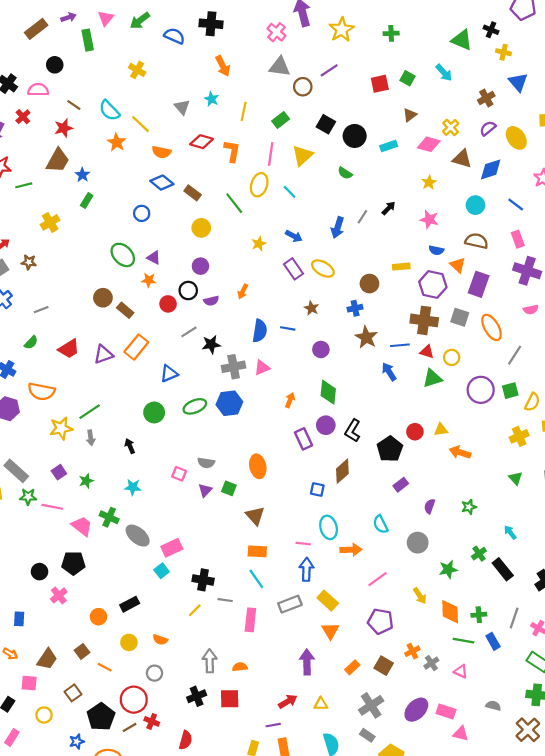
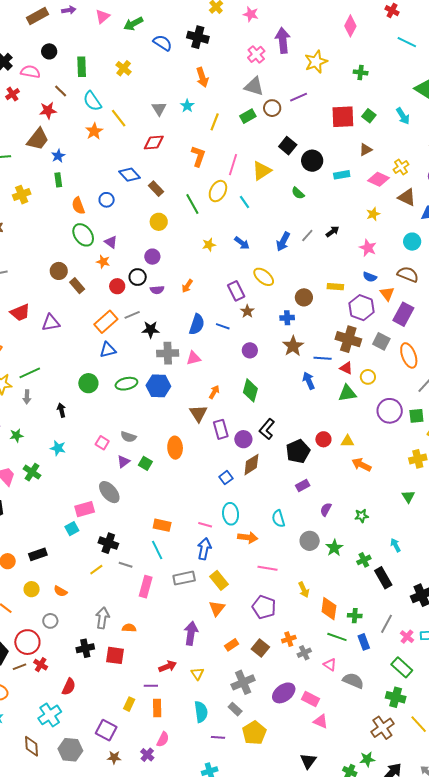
green rectangle: (88, 40) -> (82, 67), moved
red square: (380, 84) -> (343, 117), size x1.4
green rectangle: (281, 120) -> (248, 116), moved
red diamond: (202, 142) -> (154, 143), moved, turned -30
orange semicircle: (161, 152) -> (78, 206), moved, turned 48
green rectangle: (87, 200) -> (58, 180), turned -48
purple rectangle: (294, 269) -> (236, 291), moved
orange rectangle: (136, 347) -> (106, 322), moved
purple circle: (326, 425) -> (243, 439), moved
blue square: (317, 490) -> (226, 478), turned 32
brown triangle: (255, 516) -> (198, 413), moved
gray ellipse: (138, 536) -> (109, 492), moved
green star: (448, 569) -> (334, 548), moved, turned -30
pink line: (377, 579) -> (267, 568), turned 36
yellow triangle: (321, 704) -> (197, 674), turned 48
gray semicircle: (493, 706) -> (353, 681), moved, size x1.5

